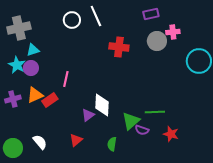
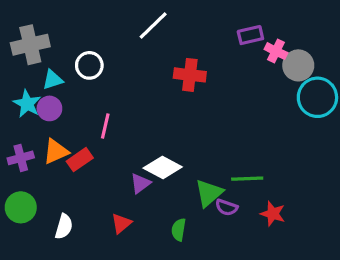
purple rectangle: (151, 14) -> (250, 35), moved
white line: (96, 16) -> (153, 26), turned 70
white circle: (72, 20) -> (89, 65), moved
pink cross: (173, 32) -> (276, 51), turned 32
gray circle: (157, 41) -> (298, 65), moved
white diamond: (102, 105) -> (163, 167), turned -65
white semicircle: (40, 142) -> (64, 227), turned 56
green circle: (13, 148) -> (21, 207), moved

